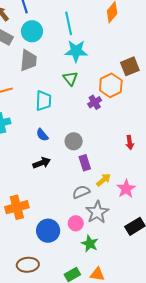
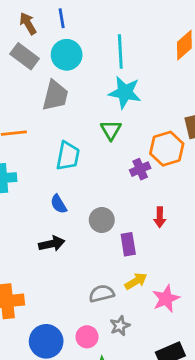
red arrow: (130, 142) -> (160, 217), moved
purple rectangle: (85, 163) -> (128, 244), moved
gray star: (97, 212) -> (120, 326), size x0.6

